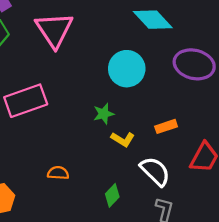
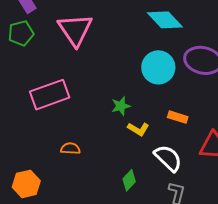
cyan circle: (127, 69) -> (158, 67), moved
orange rectangle: (166, 126) -> (178, 117), turned 36
orange semicircle: (58, 173) -> (70, 149), moved

